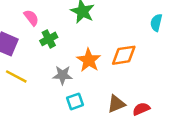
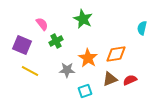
cyan square: (75, 101) -> (85, 91), moved
brown triangle: (116, 104) -> (110, 79), moved
red semicircle: (141, 109) -> (130, 80), moved

